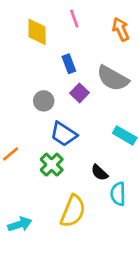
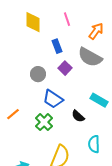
pink line: (74, 19) -> (67, 19), moved
orange arrow: (121, 29) -> (96, 31), moved, turned 60
black semicircle: (99, 173) -> (78, 116), moved

